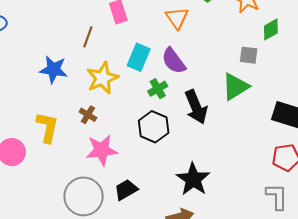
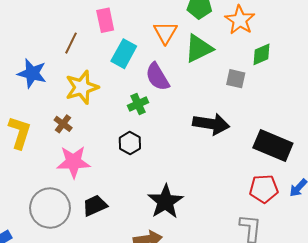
cyan rectangle: (139, 57) -> (124, 54), moved
green triangle: (235, 87) -> (199, 48), moved
black arrow: (196, 107) -> (211, 124), moved, turned -64
black hexagon: (154, 127) -> (130, 143), size x0.7

